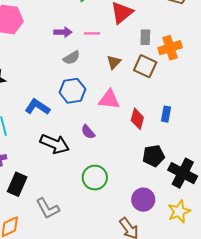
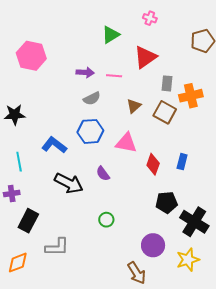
green circle: (95, 178) -> (106, 220), size x0.6
gray L-shape: (48, 208) -> (57, 247), turned -65

